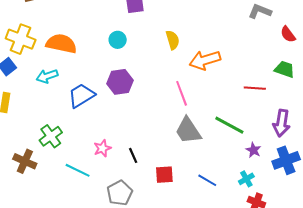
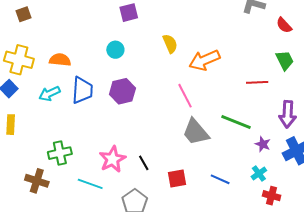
orange semicircle: (61, 44) -> (60, 60), size x0.7
green trapezoid: (285, 69) -> (285, 60), turned 50
blue trapezoid: (81, 95) -> (82, 90), moved, turned 132
green cross: (51, 136) -> (60, 153), turned 30
pink star: (102, 148) -> (112, 159), size x1.5

